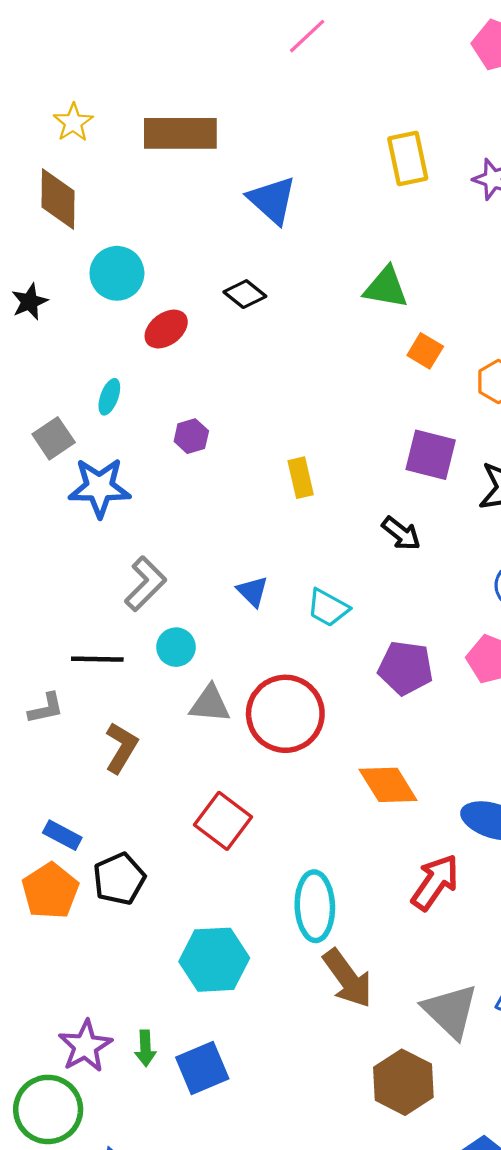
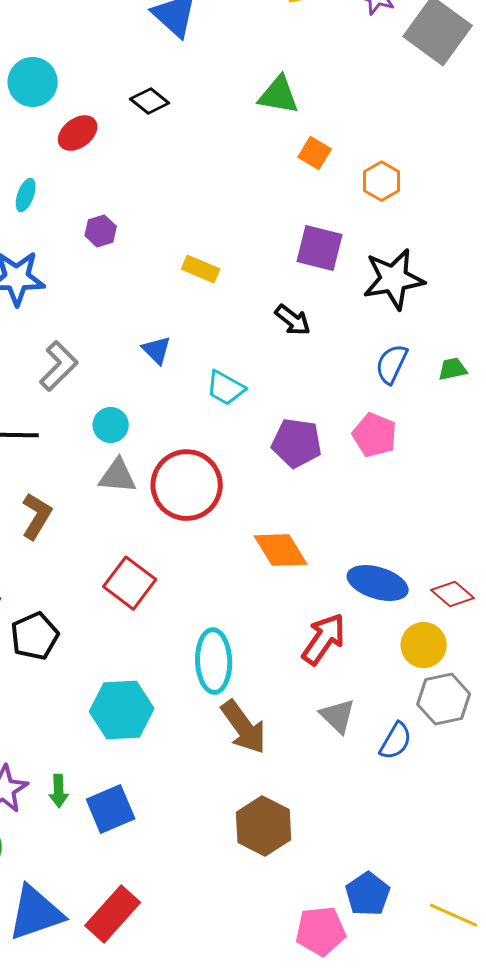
yellow rectangle: (301, 478) -> (201, 269), turned -54
blue triangle: (253, 591) -> (157, 350), moved
cyan circle: (176, 647) -> (111, 425), moved
gray triangle: (450, 1011) -> (338, 716), moved, size x0.7
brown hexagon: (403, 1082) -> (264, 826), moved

